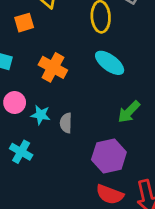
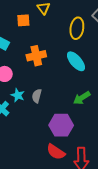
orange cross: (53, 67) -> (36, 56), turned 36
cyan star: (41, 115) -> (18, 95), moved

